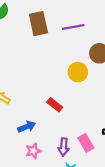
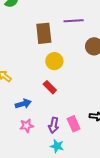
brown rectangle: (38, 24) -> (44, 33), moved
yellow circle: (78, 72) -> (54, 61), moved

